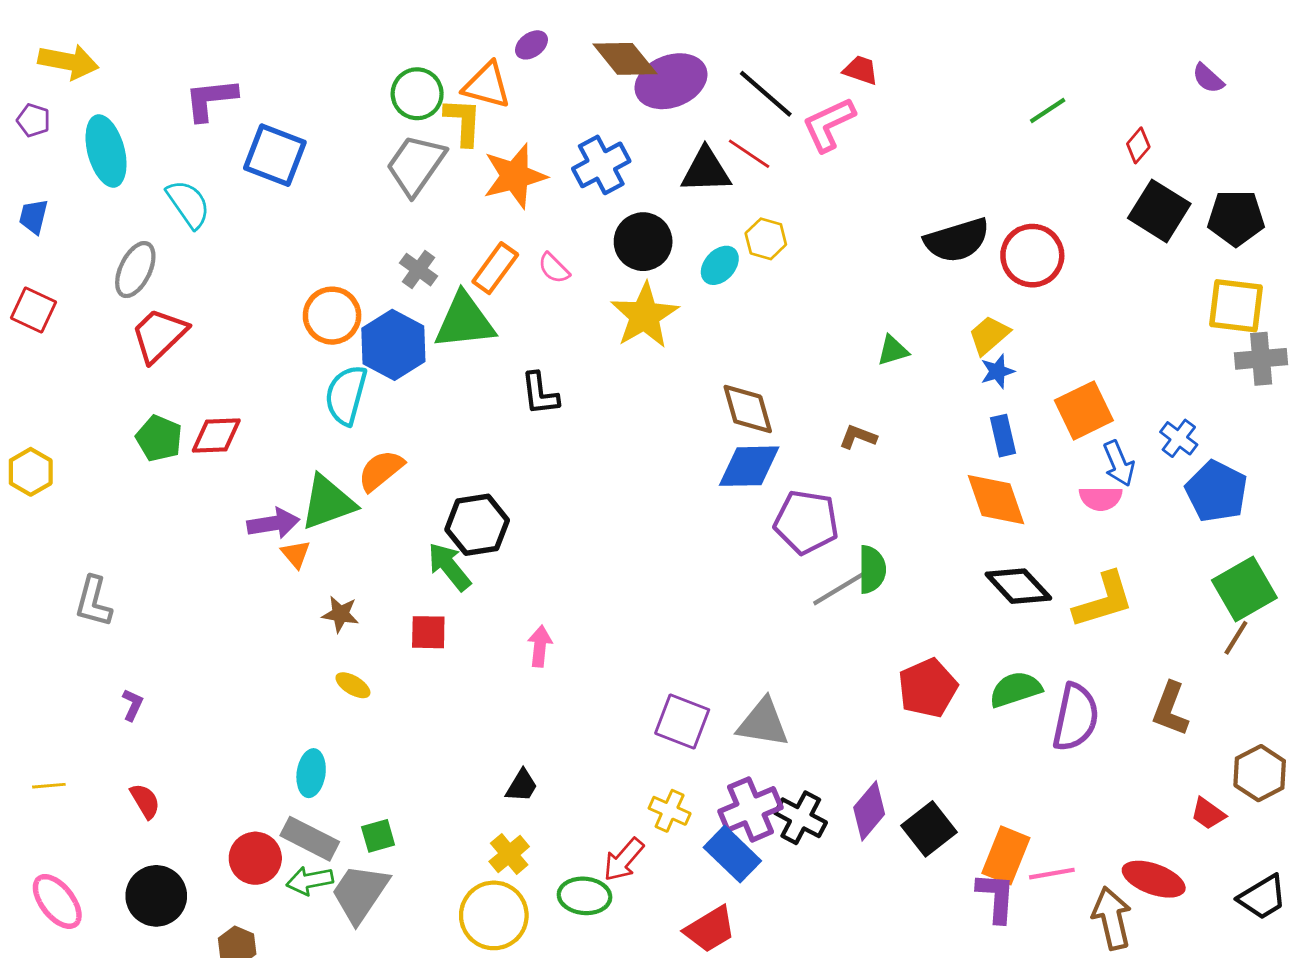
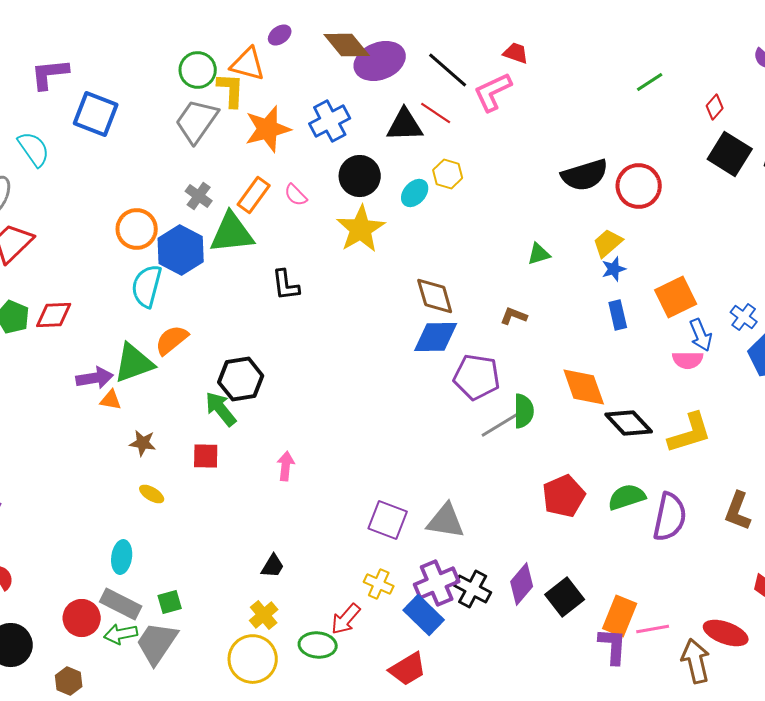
orange diamond: (996, 500) -> (584, 387), moved
orange triangle: (296, 554) -> (111, 400), turned -40

